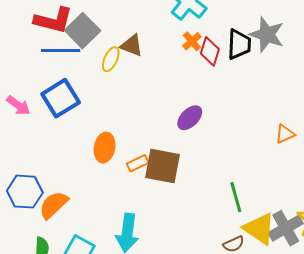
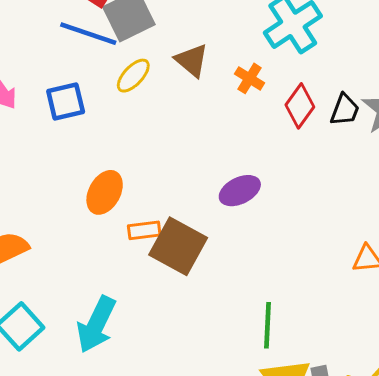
orange cross: (192, 41) -> (250, 78), moved, turned -36
black trapezoid: (239, 44) -> (345, 110), size x0.7
yellow ellipse: (111, 59) -> (133, 76), moved
blue square: (61, 98) -> (66, 101), size x0.7

